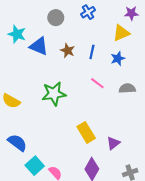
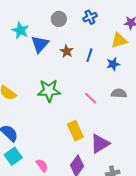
blue triangle: (39, 46) -> (40, 44), turned 42
pink line: (97, 83) -> (91, 98), moved
purple triangle: (113, 143) -> (100, 144), size x1.5
cyan square: (35, 166) -> (13, 156), moved

